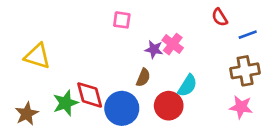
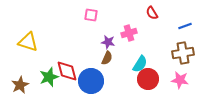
red semicircle: (220, 17) -> (152, 13), moved
pink cross: (173, 44) -> (129, 33), turned 35
purple star: (154, 49) -> (108, 42), moved
red circle: (169, 106) -> (148, 79), moved

